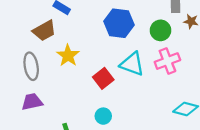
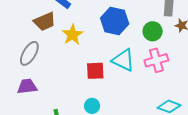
yellow star: (68, 56) -> (73, 35), moved
gray ellipse: (31, 66) -> (29, 53), turned 35
red square: (103, 78) -> (95, 71), turned 30

